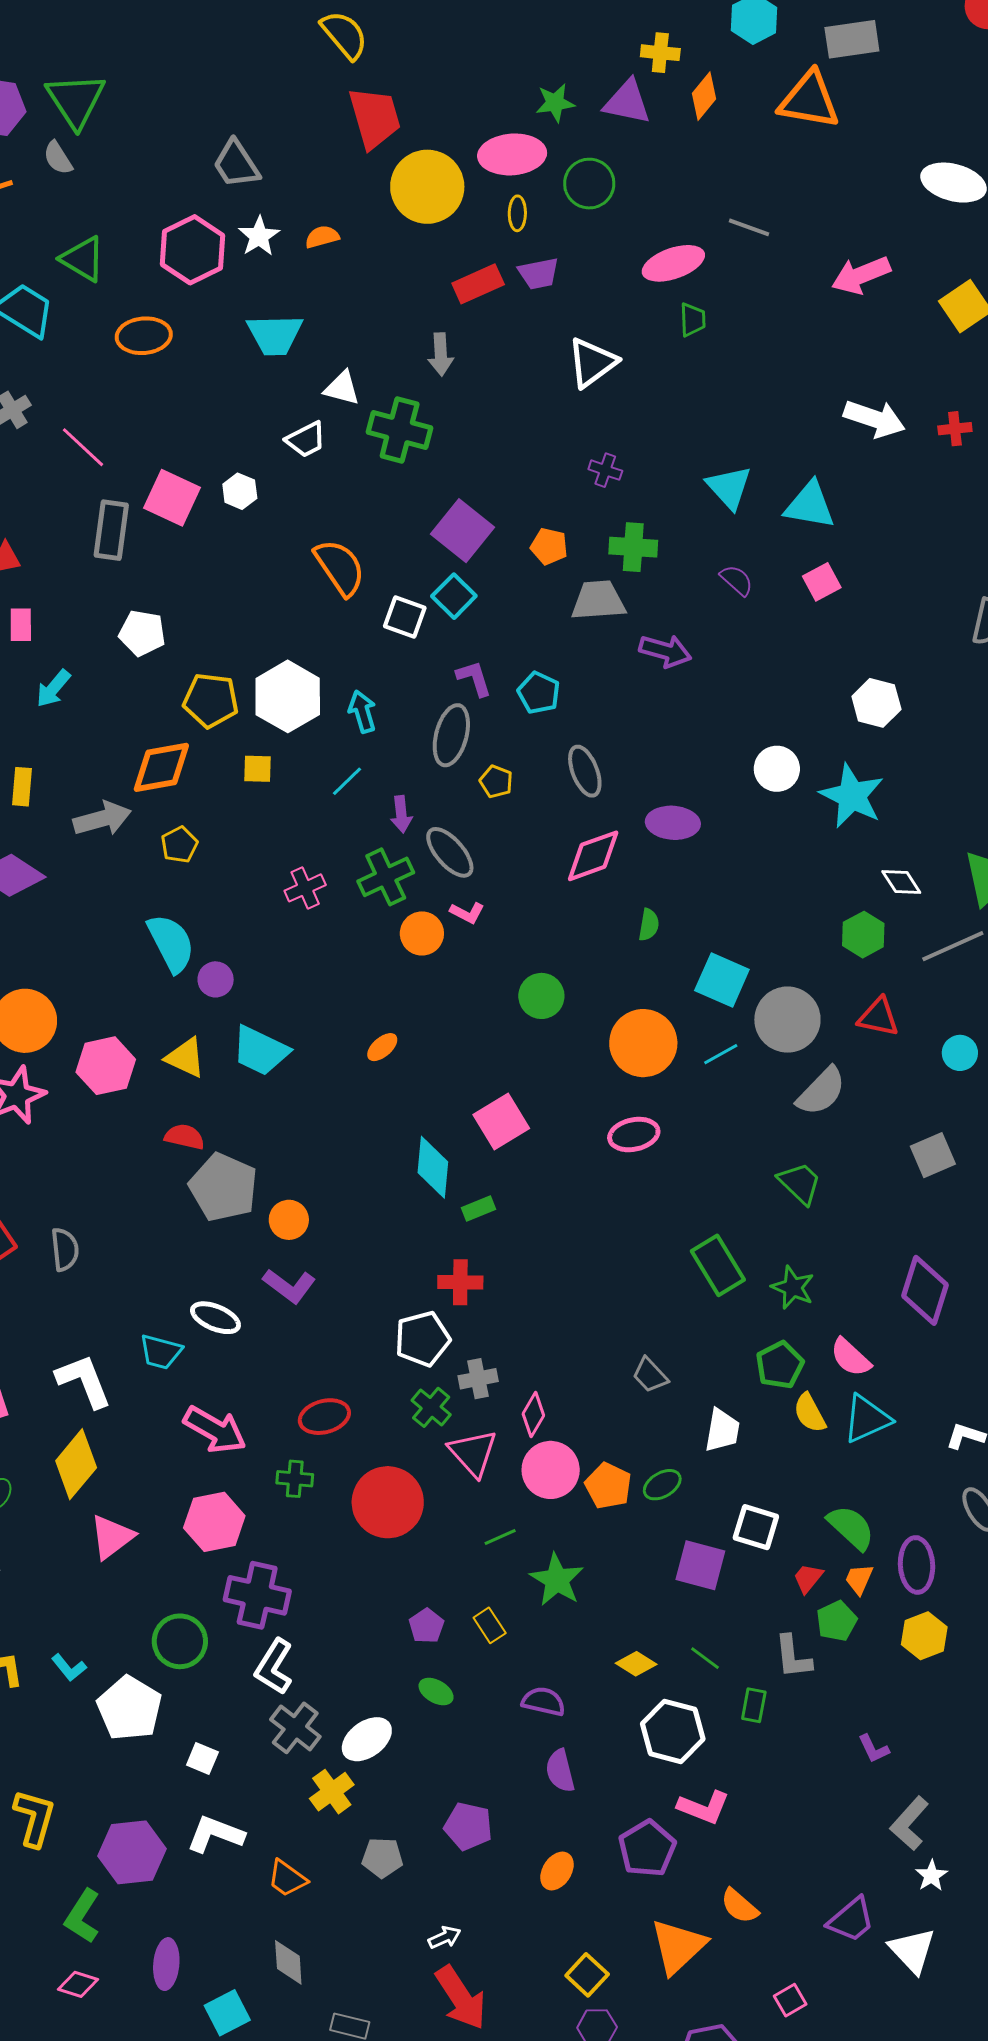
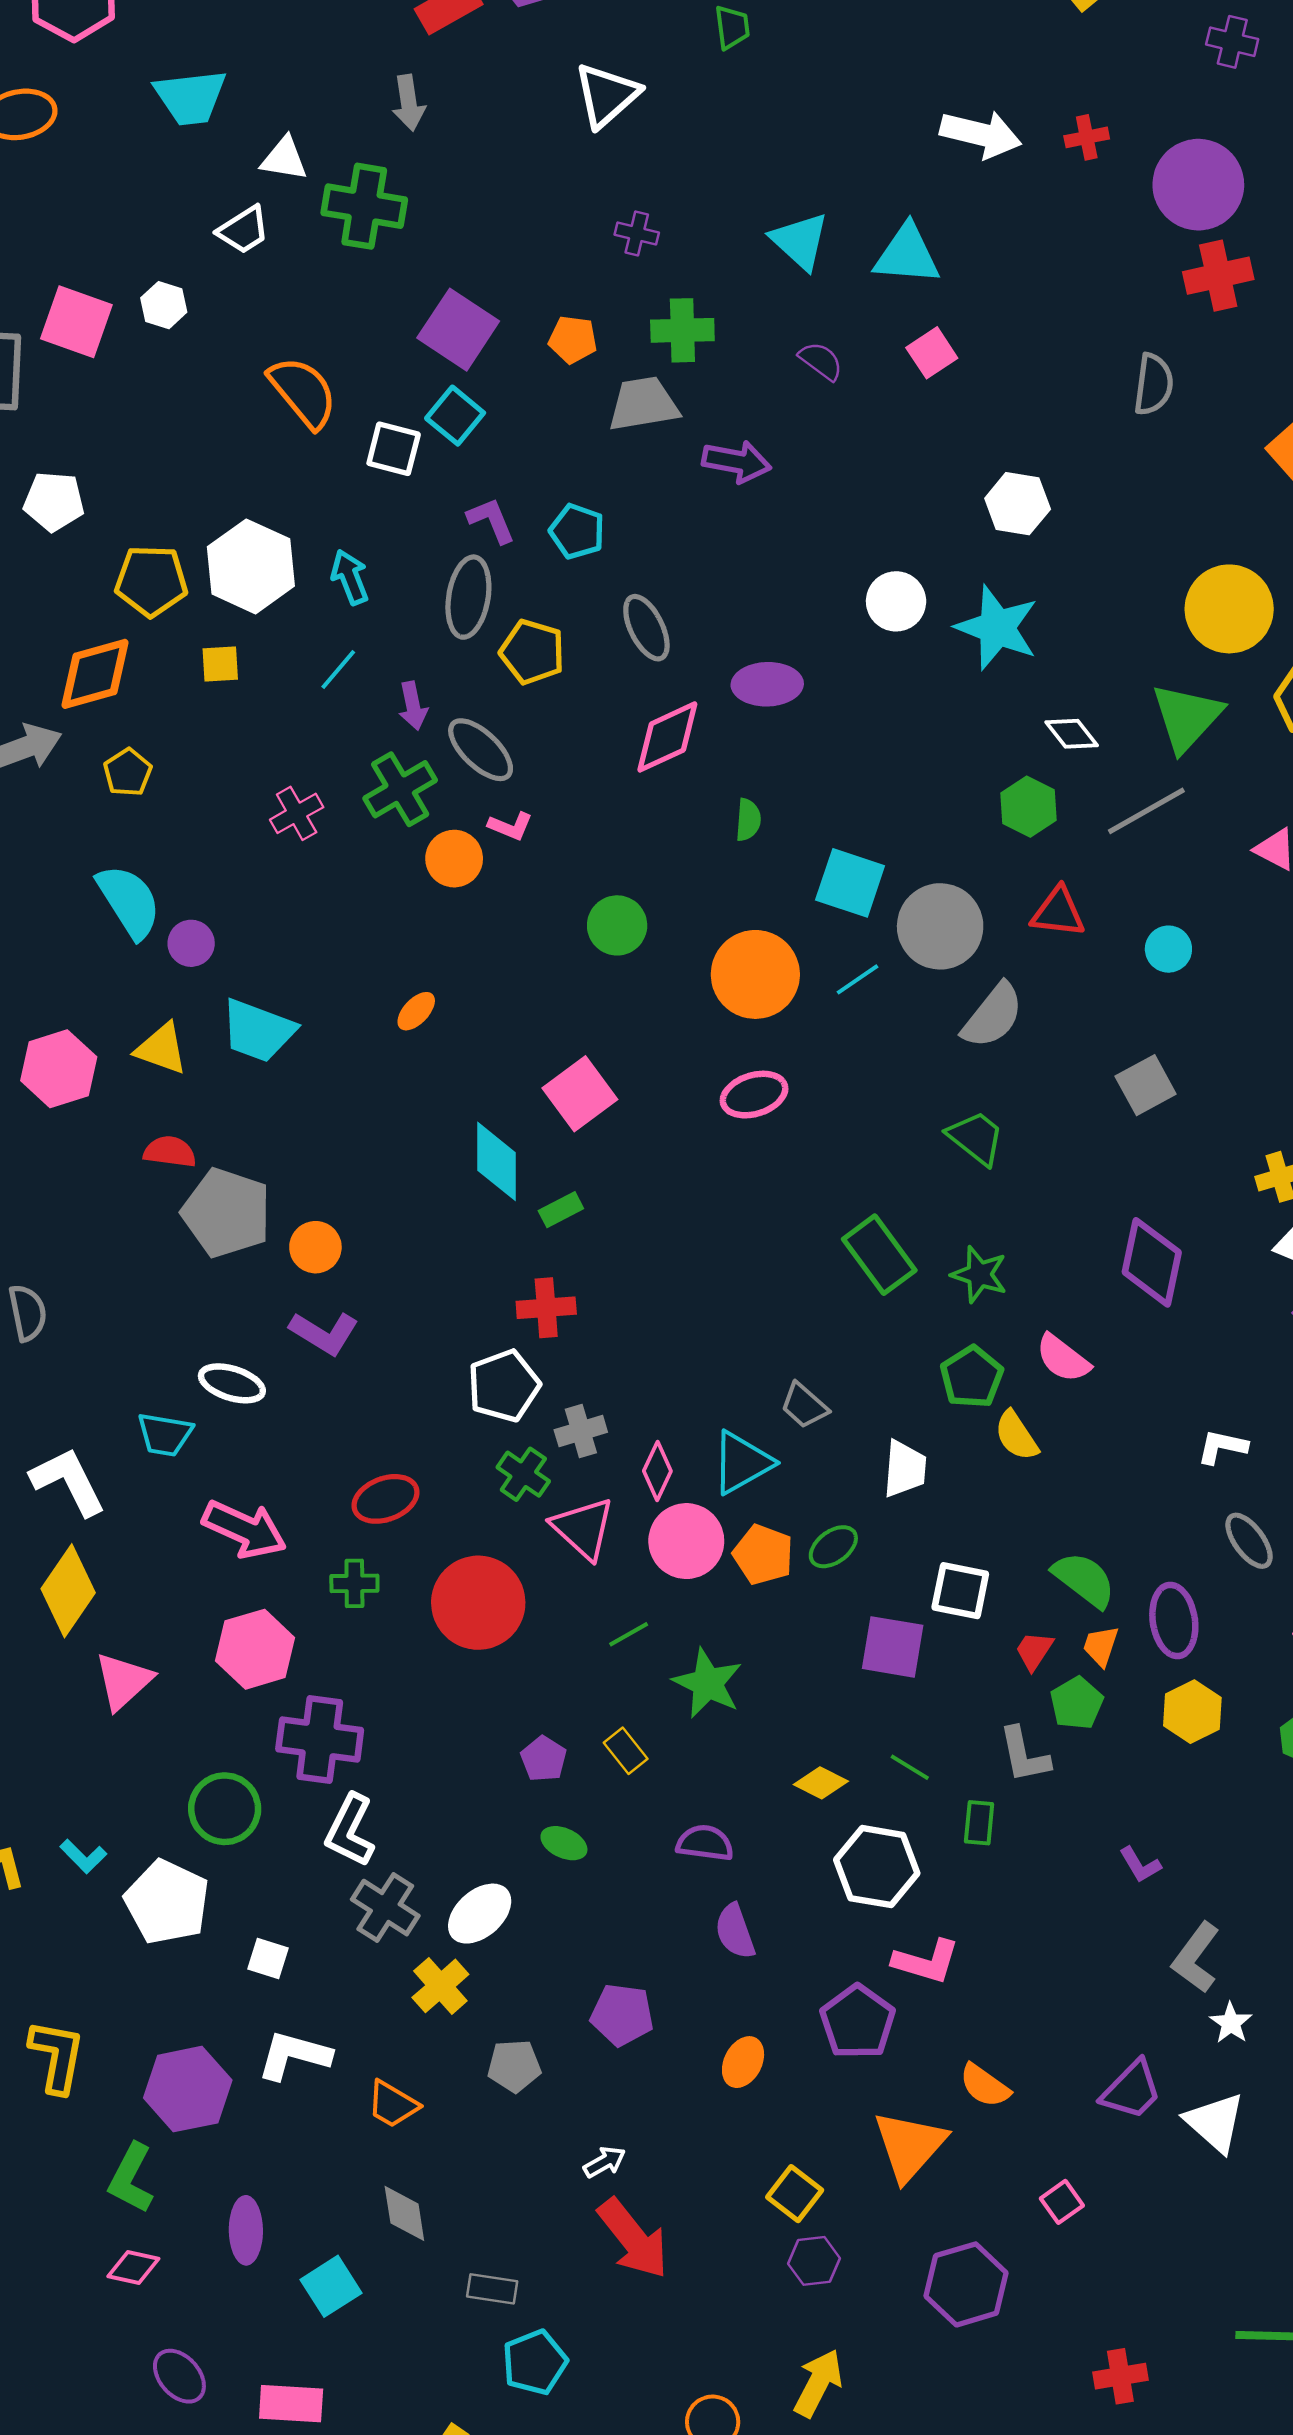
yellow pentagon: (496, 782) -> (532, 652), size x1.5
cyan triangle: (867, 1419) -> (742, 1463), moved

